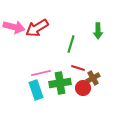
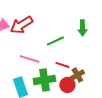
green line: (71, 44) -> (55, 41), turned 48
pink line: (41, 73) -> (29, 59), moved, turned 30

